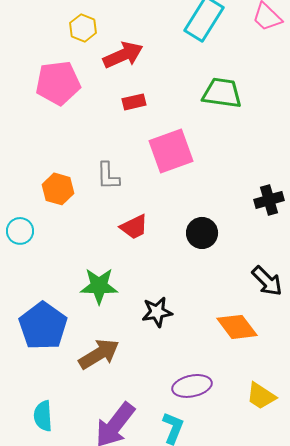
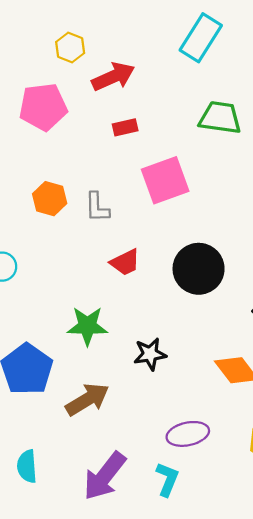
orange hexagon: (58, 189) -> (50, 199), moved
black circle: (202, 233) -> (199, 269), size x1.5

